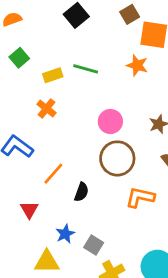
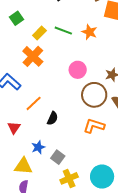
orange star: (137, 65) -> (89, 32), moved
yellow rectangle: (53, 75) -> (39, 33), turned -32
orange cross: (46, 109) -> (33, 56), size x1.5
brown circle: (117, 158) -> (94, 95), moved

